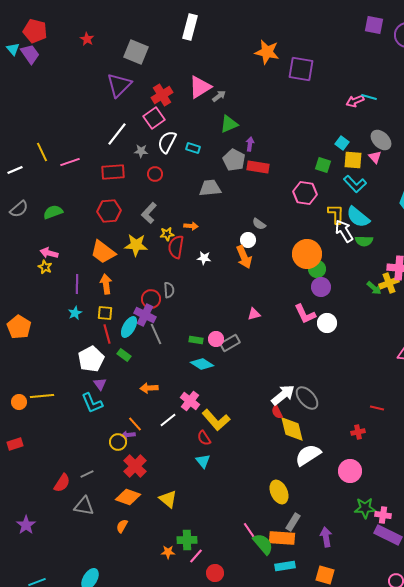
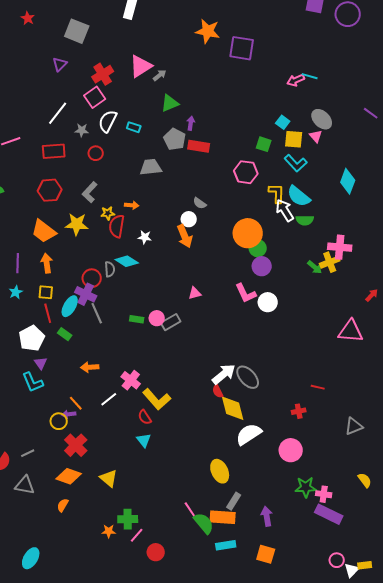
purple triangle: (119, 85) -> (60, 64), size x0.6
cyan diamond: (202, 364) -> (127, 261), moved

